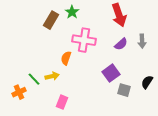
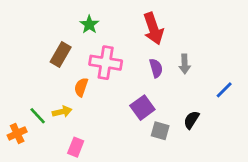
brown rectangle: (51, 20) -> (61, 54), moved
purple semicircle: (121, 44) -> (156, 68), turned -64

